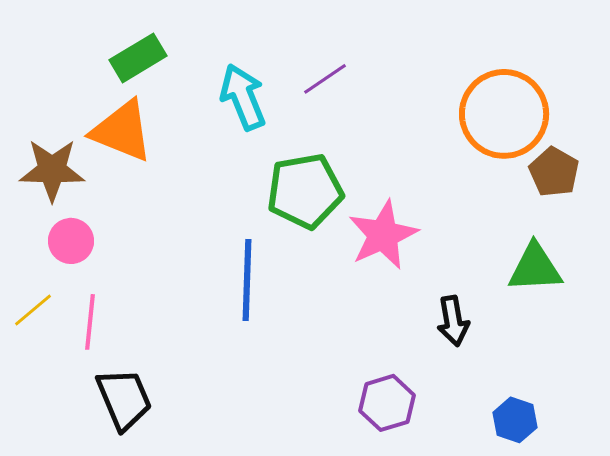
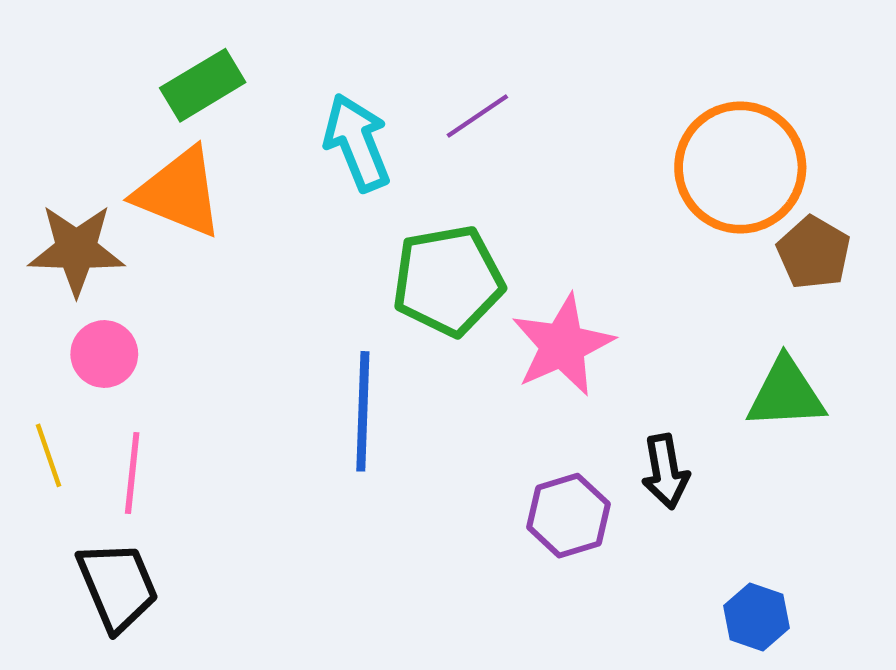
yellow line: (33, 310) -> (48, 455), turned -69
black trapezoid: (124, 399) -> (117, 586), moved
purple hexagon: (387, 403) -> (568, 516), moved

